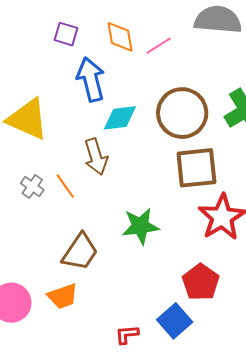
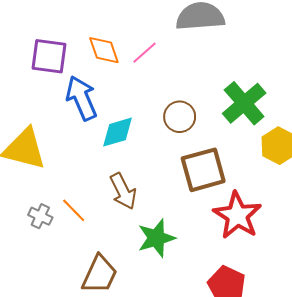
purple square: (66, 34) -> (49, 56), size x1.5
brown circle: (182, 113) -> (180, 117), size x0.6
brown arrow: (96, 157) -> (123, 191), moved

